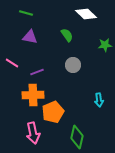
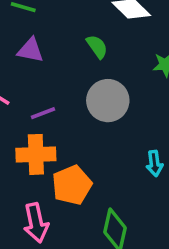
gray circle: (73, 65) -> (108, 101), size x1.5

